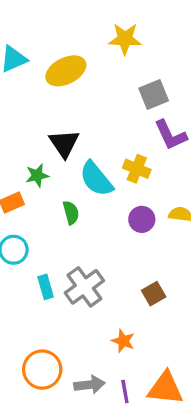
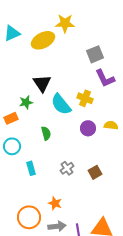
yellow star: (125, 39) -> (65, 23), moved
green semicircle: (71, 213) -> (46, 133), moved
gray cross: (84, 287) -> (67, 168), moved, size x0.6
orange star: (123, 341) -> (55, 203), moved

